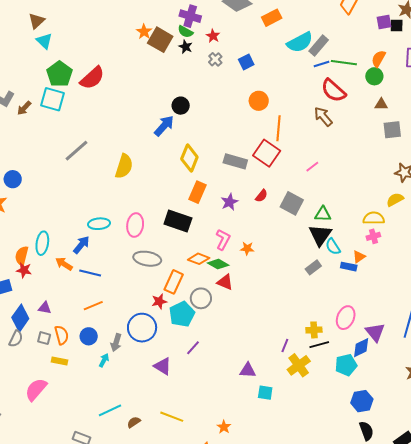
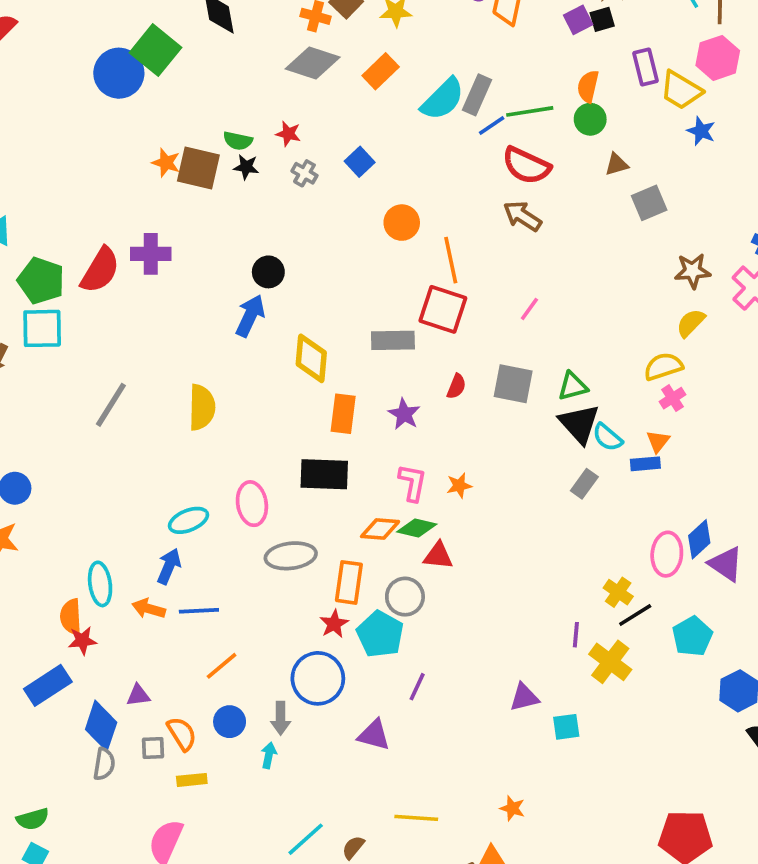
purple cross: (190, 16) -> (151, 254), moved
yellow cross: (314, 330) -> (618, 592), turned -35
blue diamond: (361, 348) -> (699, 539), moved

